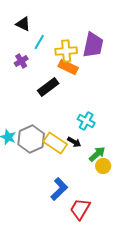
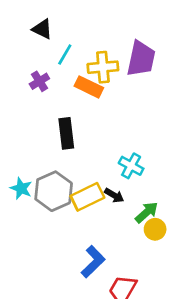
orange rectangle: (68, 67) -> (89, 87), moved
black rectangle: (48, 87) -> (66, 133), moved, turned -60
yellow rectangle: (55, 143) -> (87, 197), turned -60

